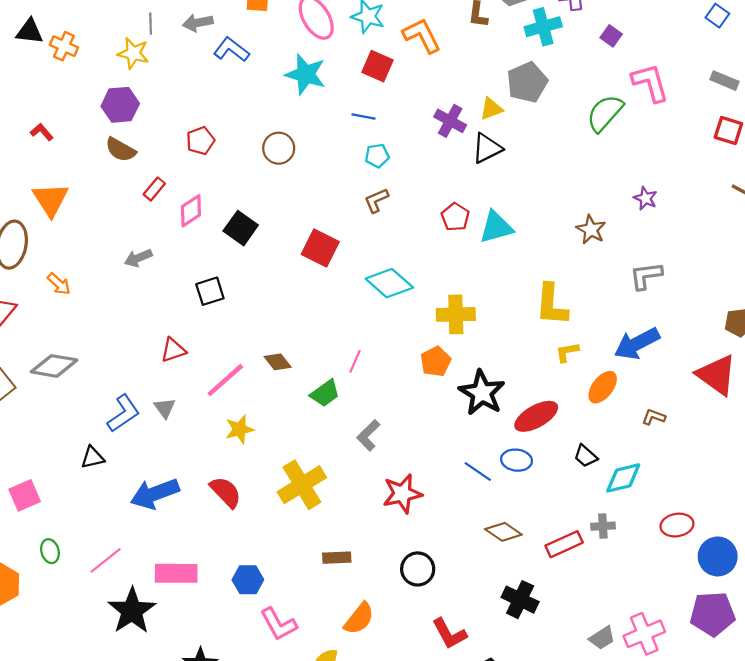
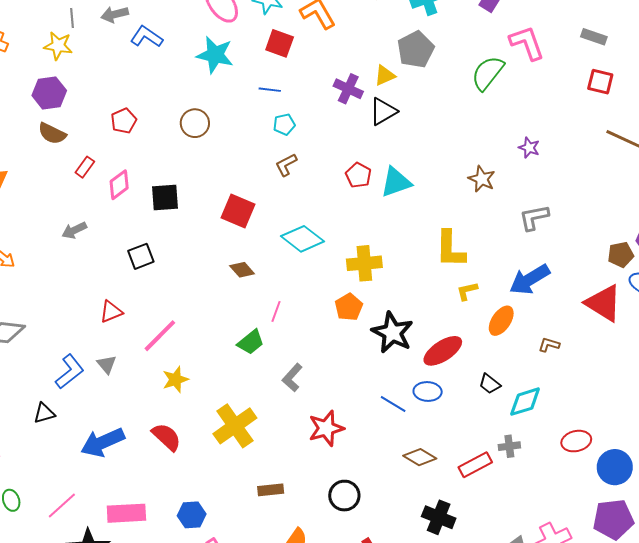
black square: (241, 228) -> (165, 197), turned -36
brown diamond: (278, 362) -> (242, 270), moved

